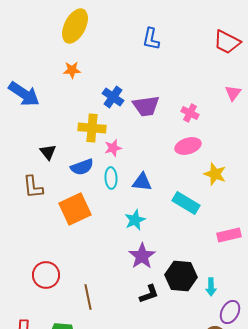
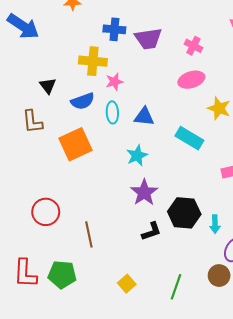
blue cross: (113, 97) -> (114, 29), turned -30

